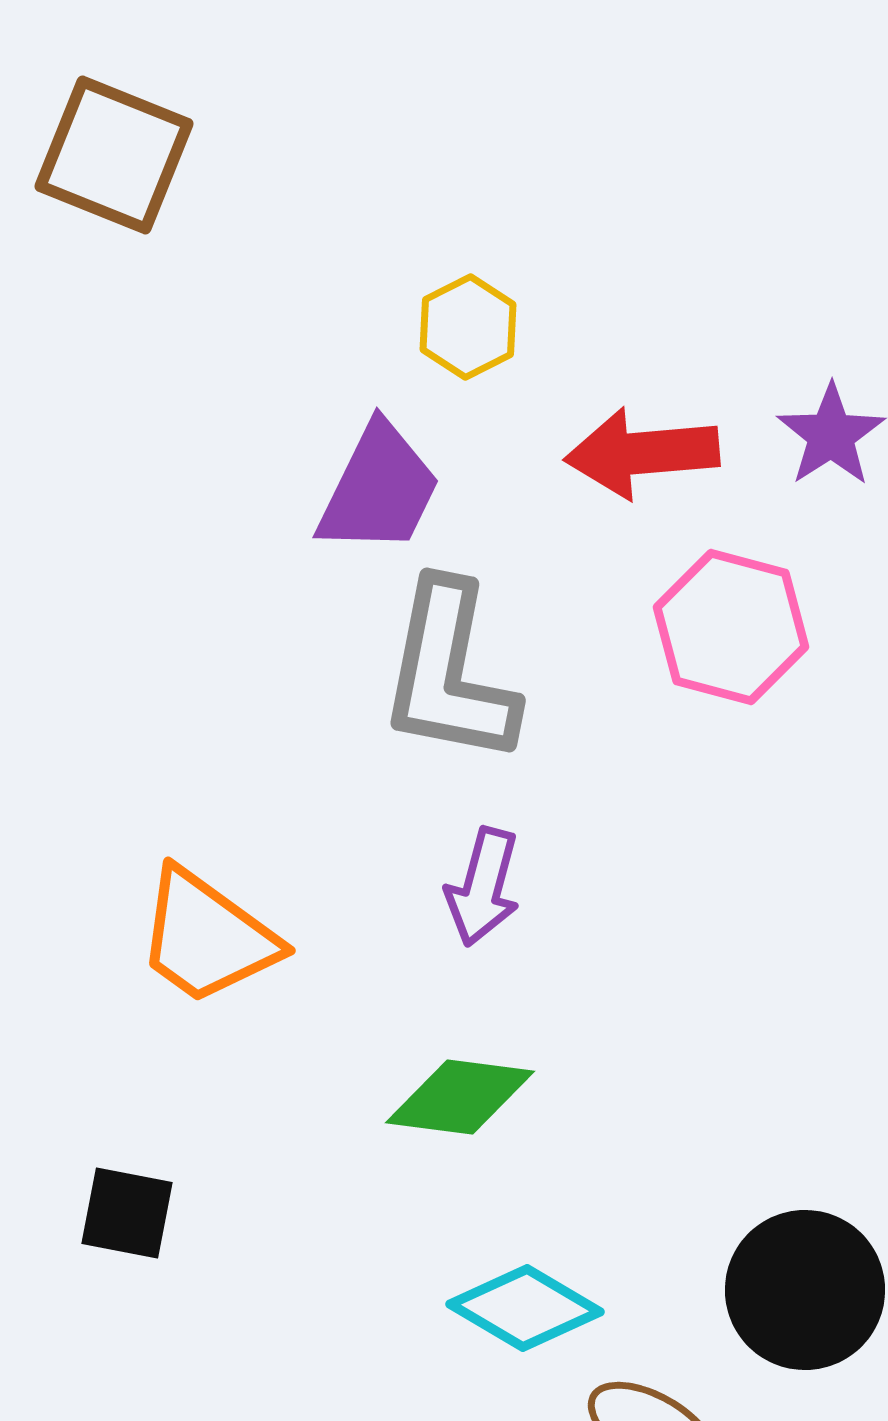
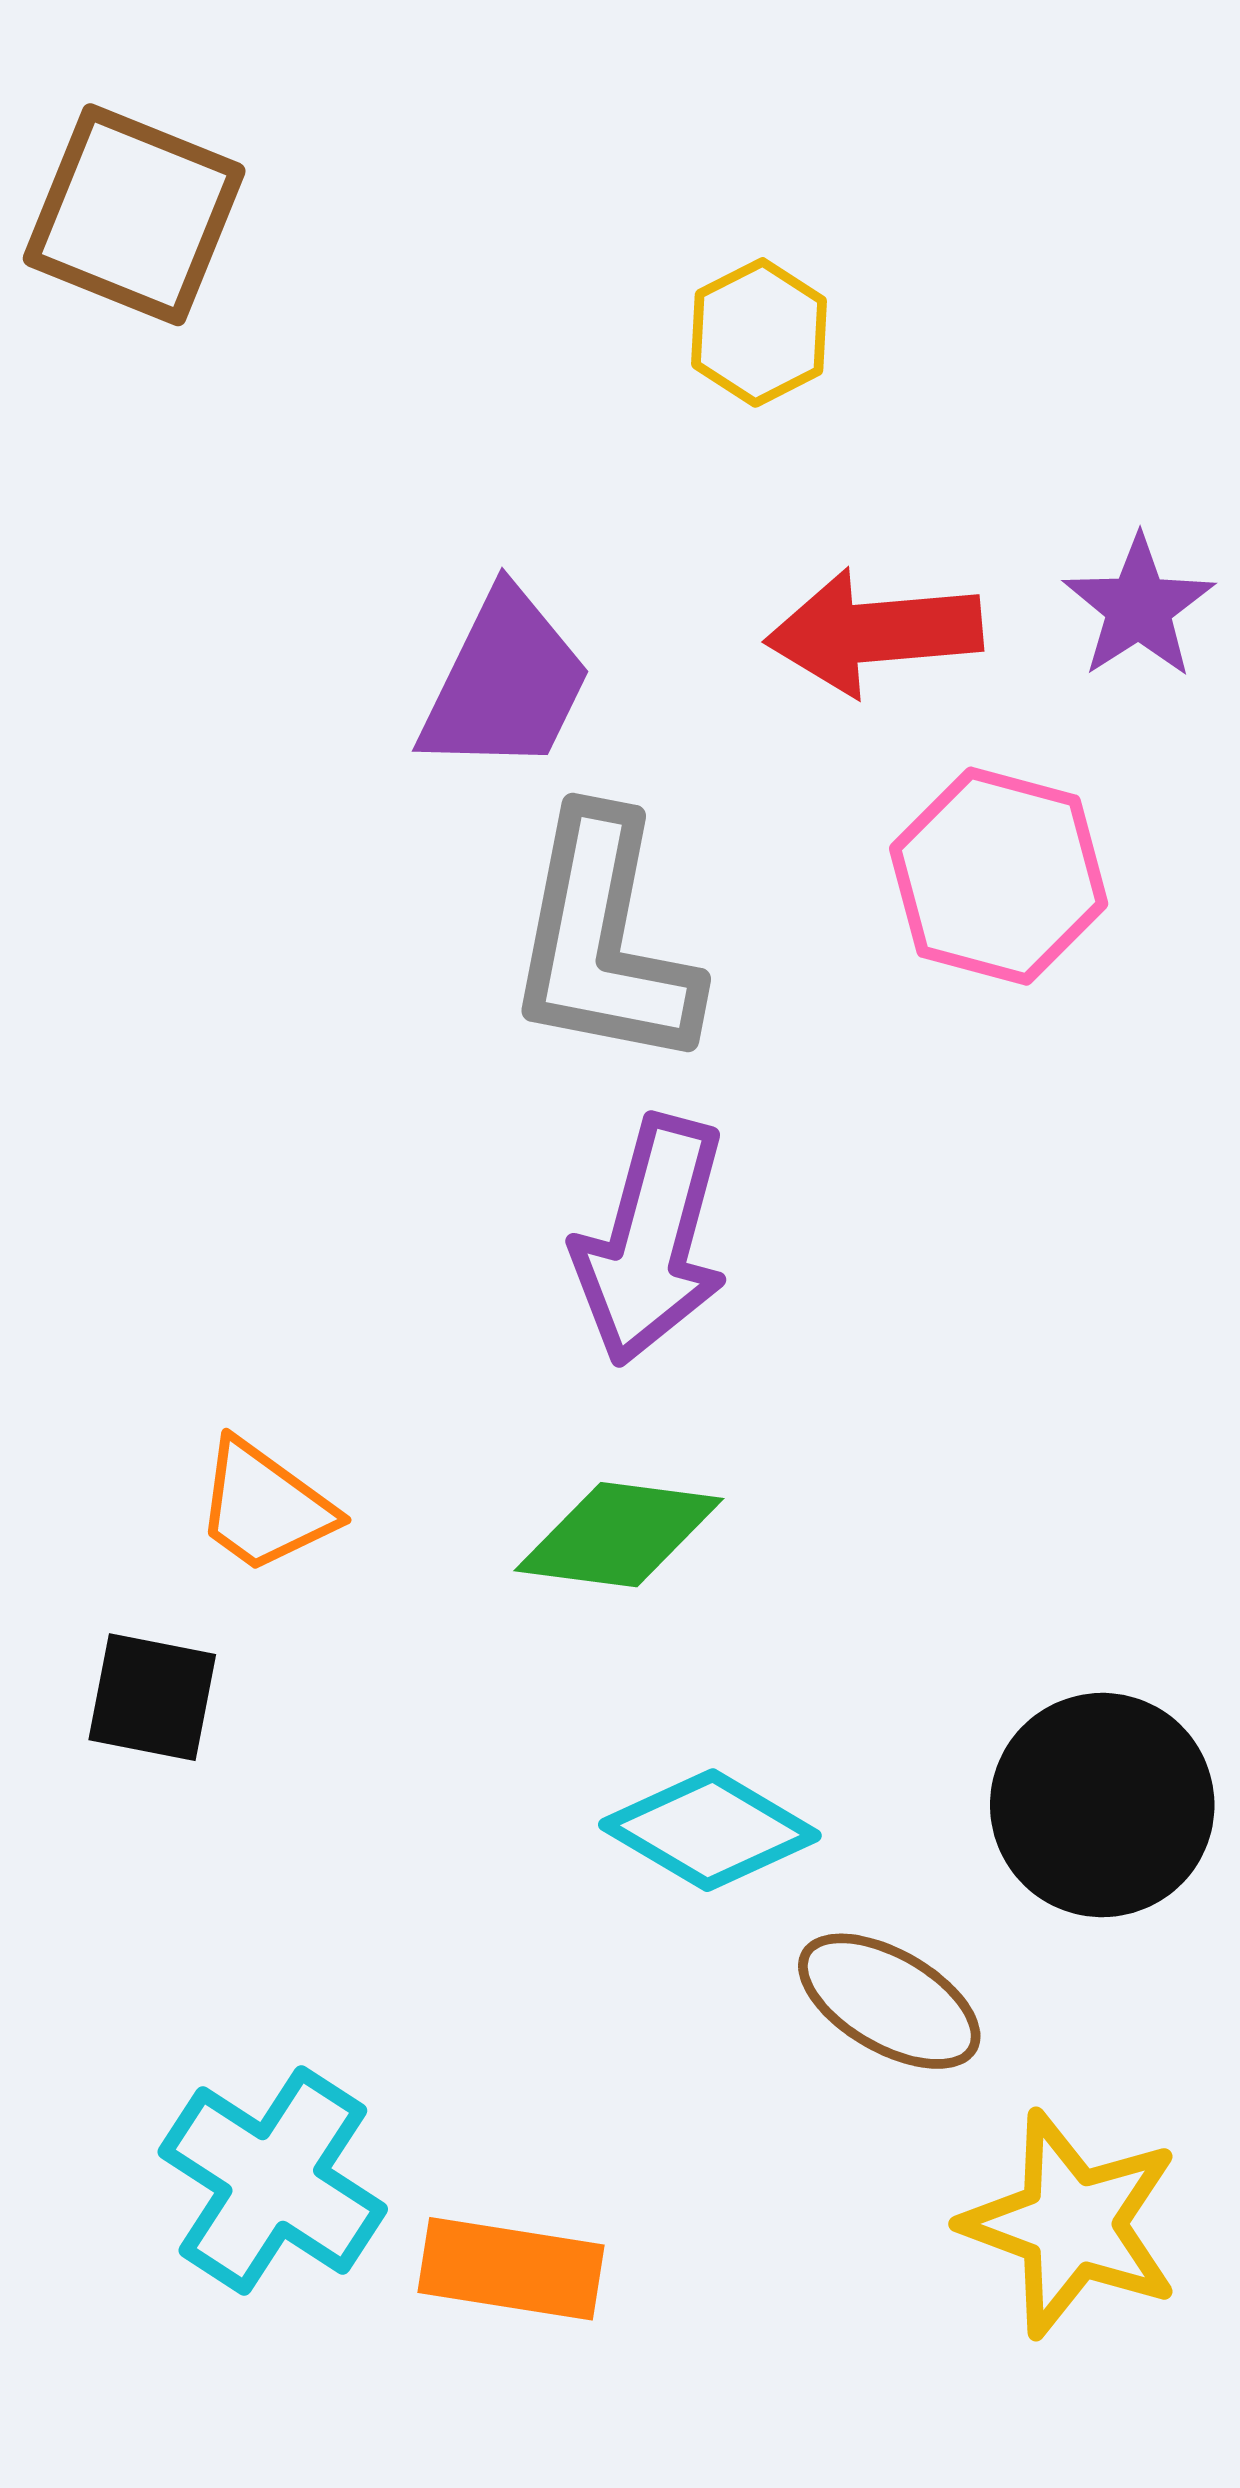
yellow hexagon: (468, 327) -> (759, 332), moved
purple arrow: (483, 887) -> (651, 1240), size x1.5
orange trapezoid: (207, 937) -> (264, 1507), moved, size x0.7

